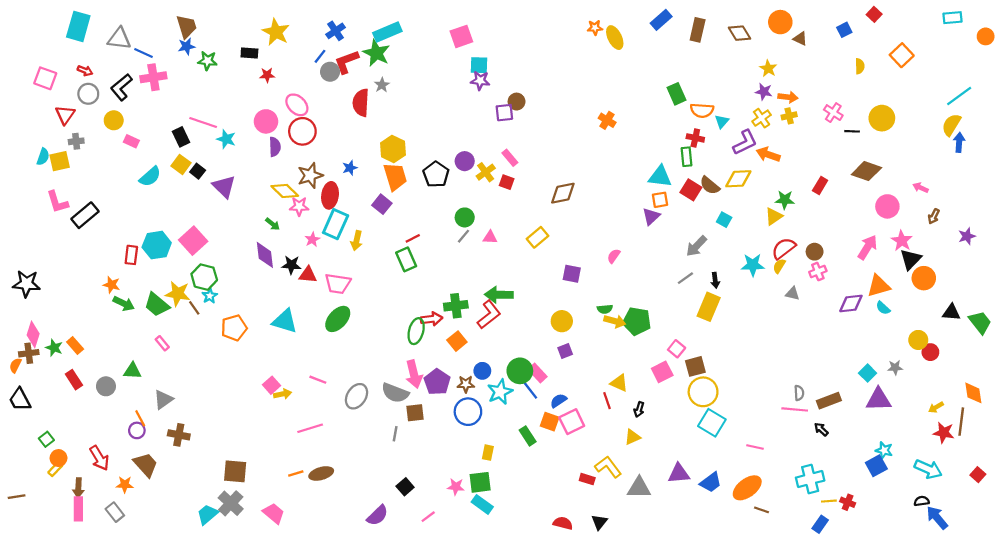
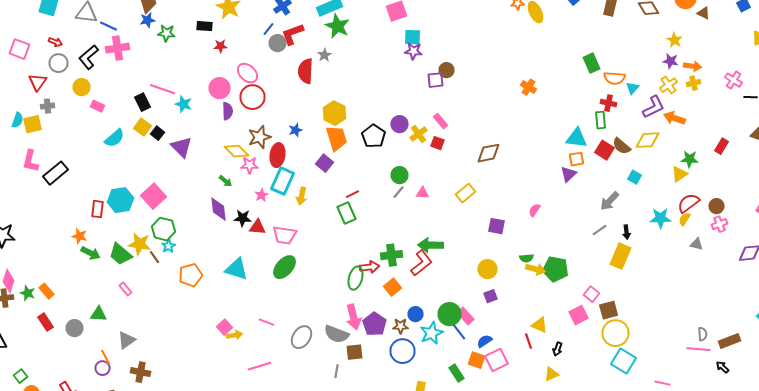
green star: (376, 53) -> (338, 26), moved
pink L-shape: (57, 202) -> (30, 161), turned 30

